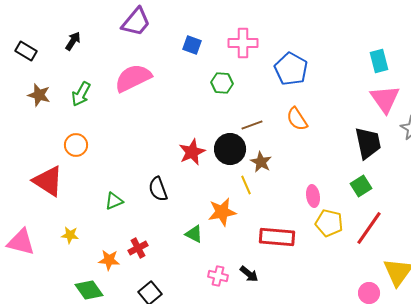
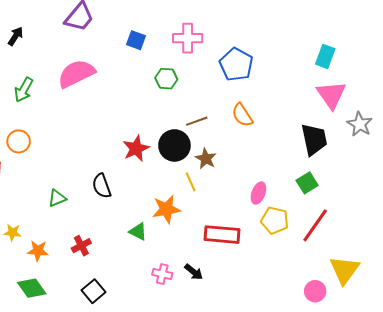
cyan rectangle: (379, 61) -> (325, 56), turned 35
pink ellipse: (313, 196) -> (258, 193), turned 30
orange star: (109, 260) -> (38, 251), moved

